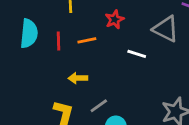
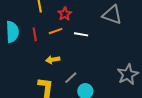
red star: (115, 19) -> (65, 14), moved
white line: (137, 54) -> (81, 34), moved

